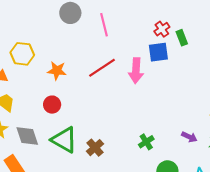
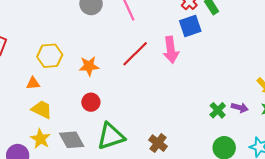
green triangle: (64, 140) -> (111, 136), turned -36
green cross: (146, 142) -> (218, 110), moved
brown cross: (95, 148) -> (158, 143), moved

